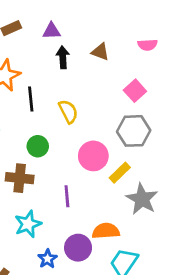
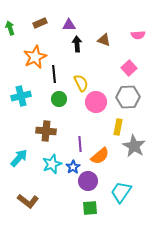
green circle: (38, 146) -> (59, 99), moved
pink circle: (93, 156) -> (96, 102), moved
yellow rectangle: (120, 173) -> (118, 127), turned -35
orange semicircle: (106, 231) -> (100, 156), moved, turned 144
blue star: (47, 259) -> (73, 167), moved

